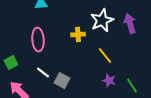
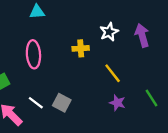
white star: (102, 21) -> (109, 32), size x0.7
white line: (43, 73) -> (36, 103), moved
green line: (132, 86) -> (152, 98), moved

